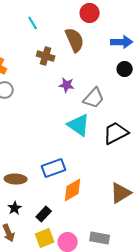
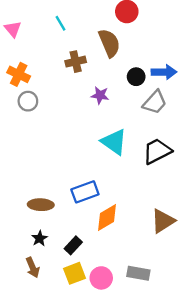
blue arrow: (122, 42) -> (164, 72), moved
brown cross: (46, 56) -> (76, 62), turned -30
black circle: (125, 69) -> (136, 77), moved
gray trapezoid: (94, 98) -> (155, 102), moved

